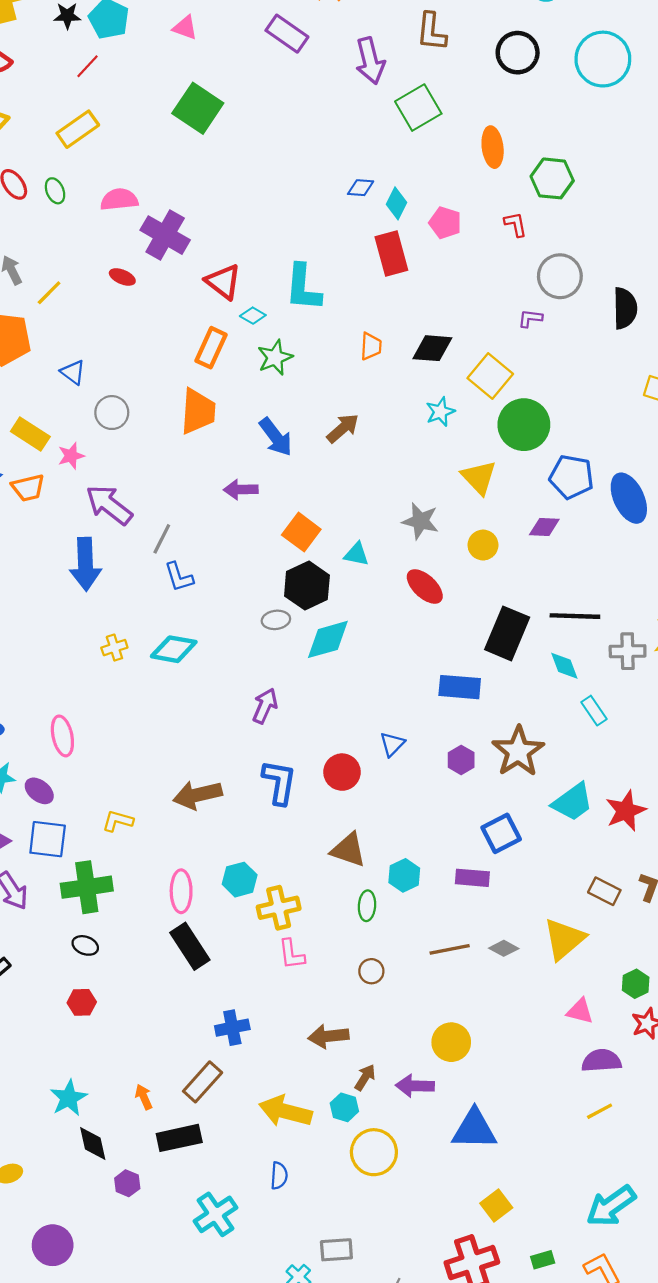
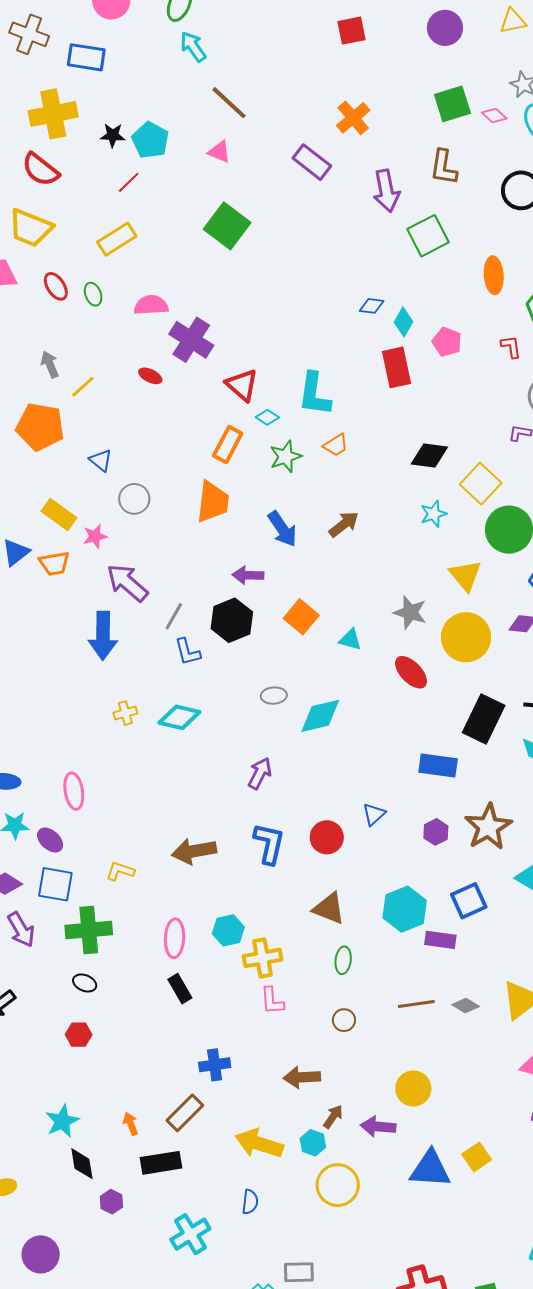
orange trapezoid: (371, 346) -> (336, 445), moved, turned 52
yellow circle: (483, 545) -> (466, 637), size x1.8
black hexagon: (307, 586) -> (232, 620), moved
cyan hexagon: (404, 875) -> (405, 909), moved, size x1.5
black rectangle: (190, 946) -> (180, 989), size x0.7
yellow square: (496, 1205) -> (477, 1157), moved

